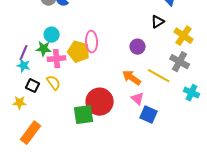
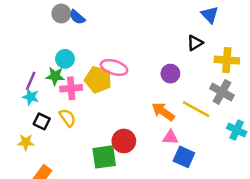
yellow cross: (184, 36) -> (227, 60), turned -30
pink ellipse: (92, 42) -> (114, 67), turned -70
pink triangle: (138, 99) -> (170, 137), turned -40
red circle: (100, 102) -> (124, 141), size x0.7

